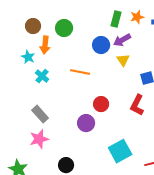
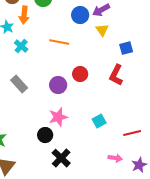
purple circle: (86, 123) -> (58, 85), moved
pink star: (39, 139) -> (58, 117), moved
cyan square: (120, 151) -> (99, 121), size x0.6

